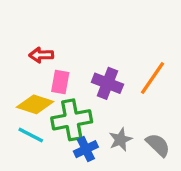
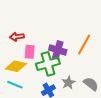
green cross: (72, 120) -> (48, 64), moved

